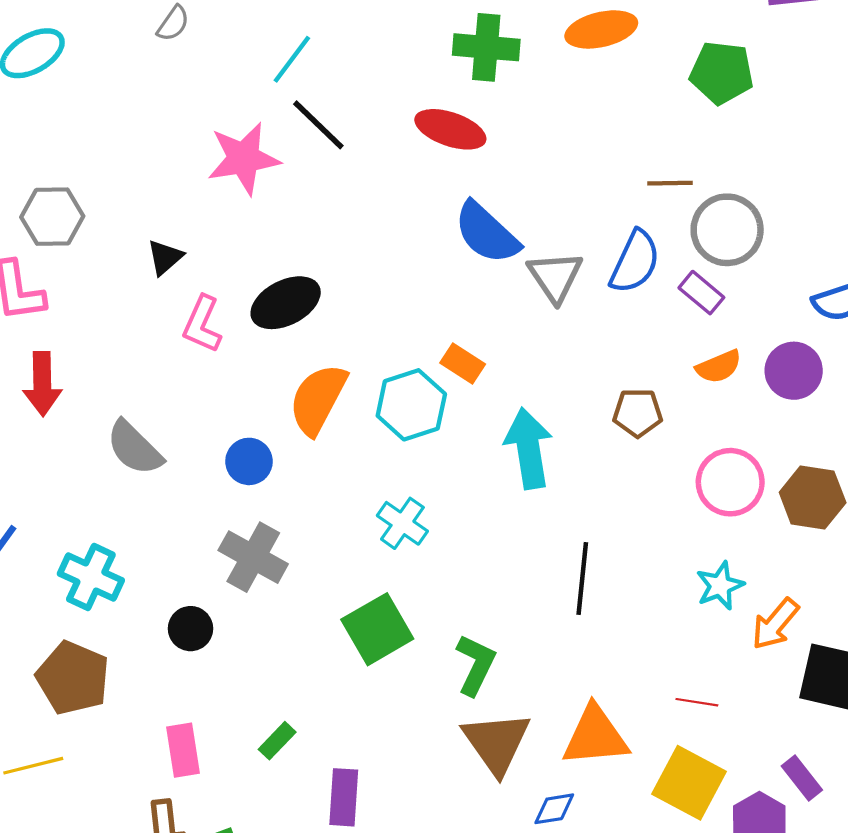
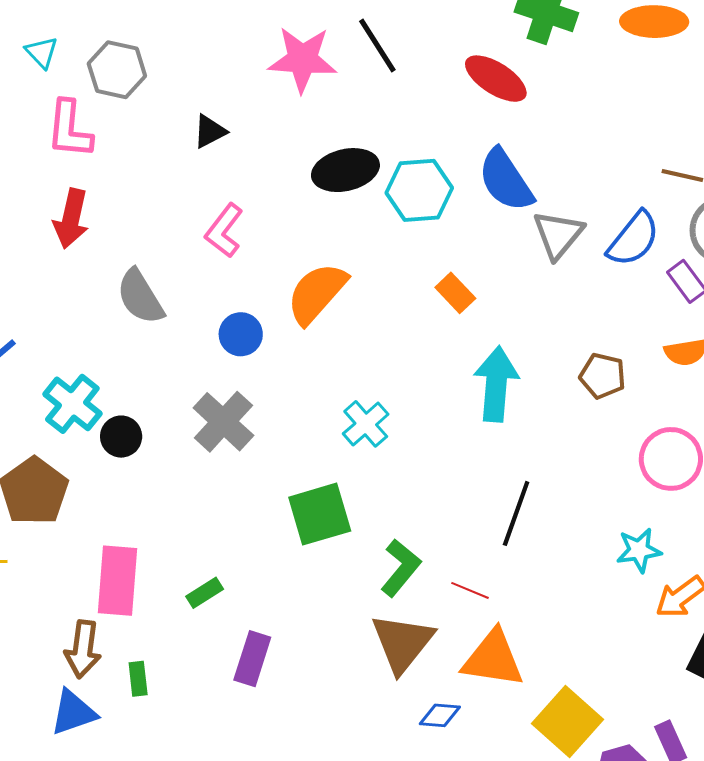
black ellipse: (286, 303) -> (345, 170), moved
pink L-shape: (202, 324) -> (224, 231), moved
cyan hexagon: (411, 405) -> (419, 190), moved
black circle: (191, 629) -> (121, 437), moved
red line: (697, 702) -> (470, 590), moved
pink rectangle: (183, 750) -> (118, 581), size x1.4

